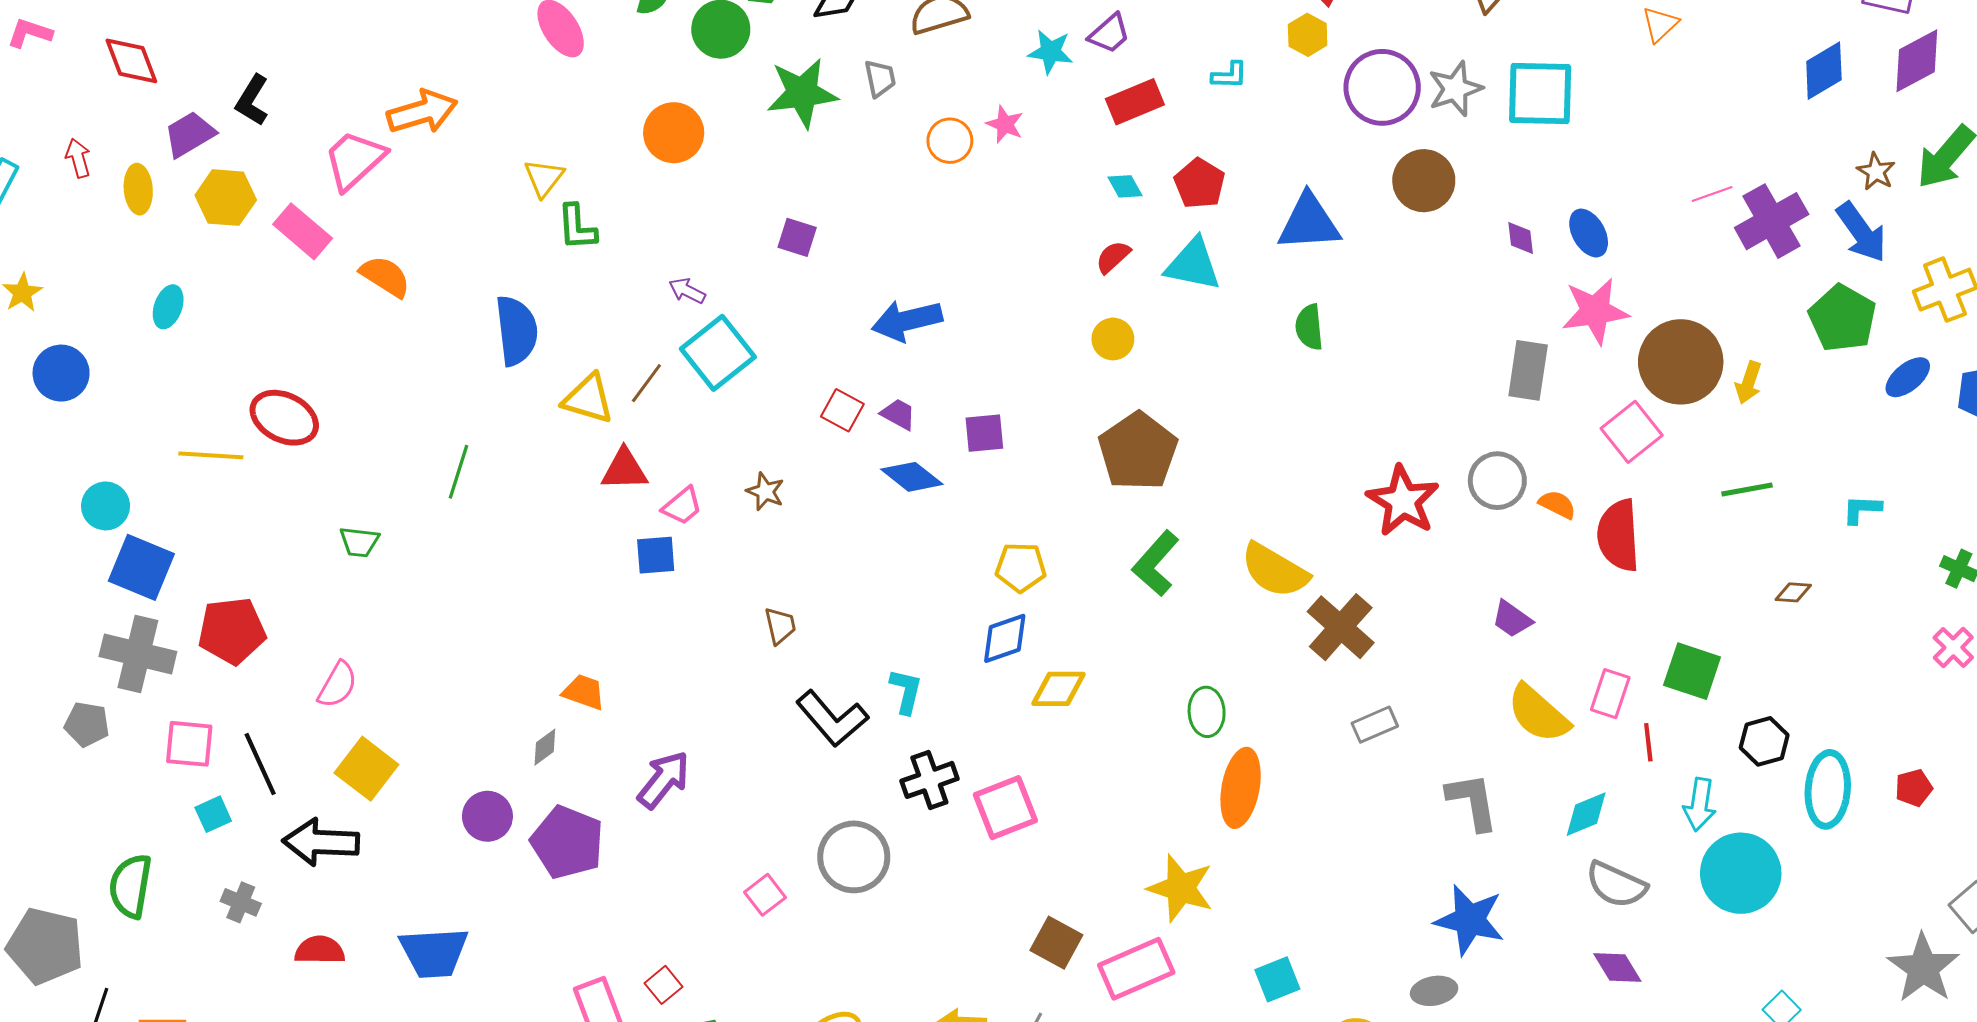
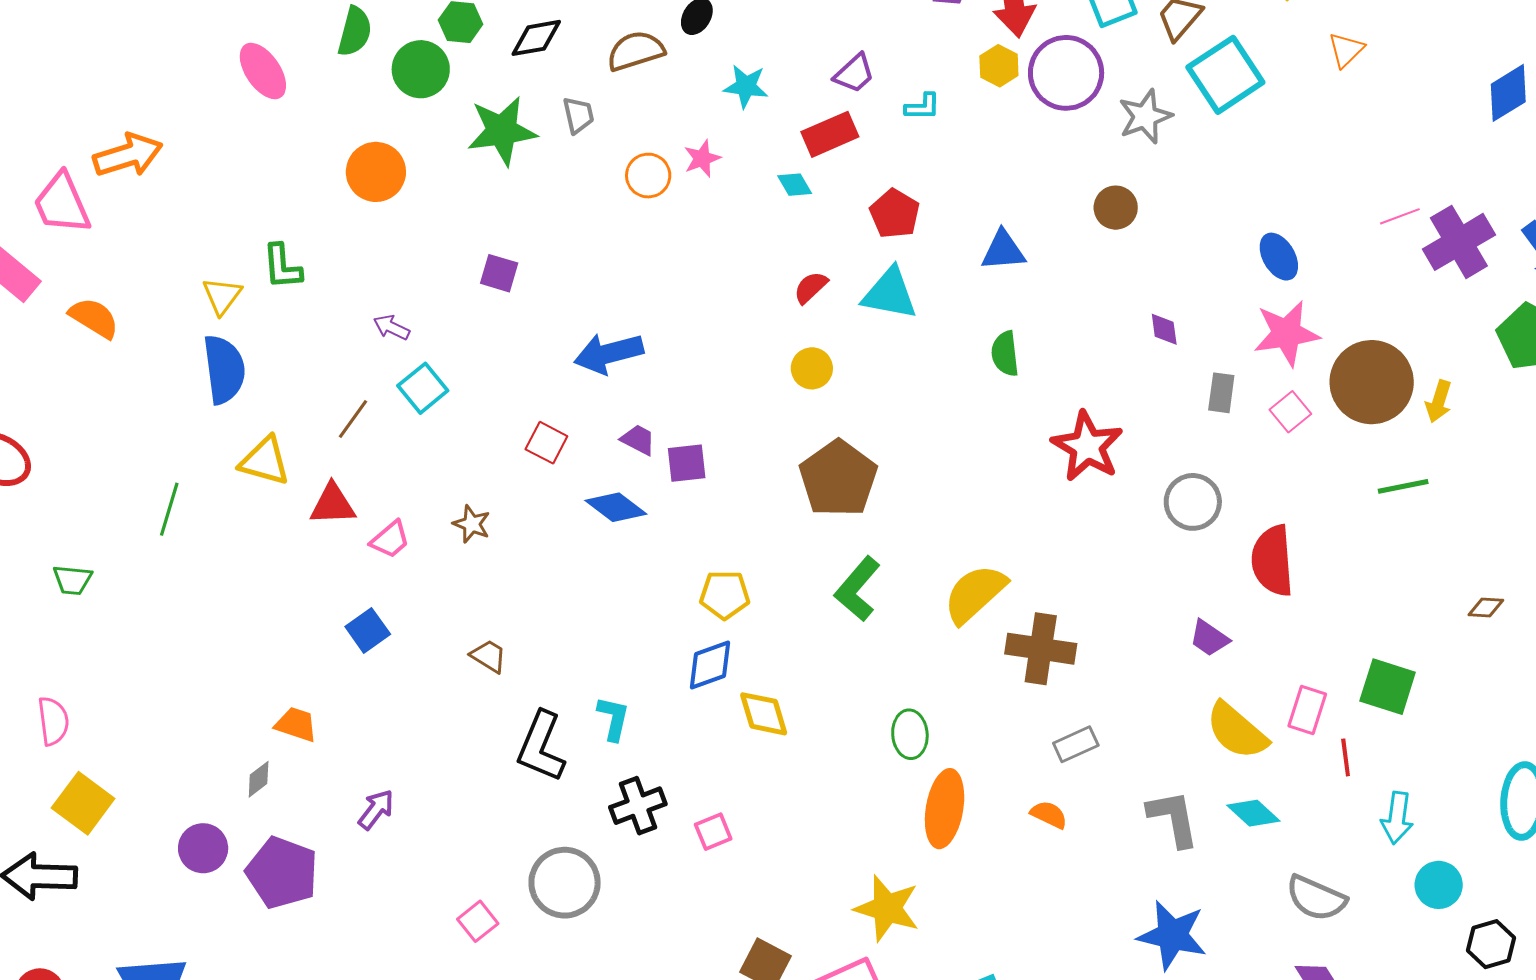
purple trapezoid: (1109, 34) -> (854, 73), moved
purple circle: (1382, 87) -> (1066, 73), moved
cyan square: (1540, 94) -> (1225, 75), moved, turned -34
pink star: (1005, 124) -> (702, 158), turned 30
pink trapezoid: (354, 160) -> (62, 204), turned -70
yellow triangle: (544, 178) -> (222, 296), moved
brown circle: (1424, 181) -> (1116, 208), size x0.7
cyan diamond: (1125, 186) -> (795, 185), moved
blue triangle: (1309, 222) -> (1003, 251), size x0.7
purple diamond: (1521, 238) -> (1164, 329), moved
cyan square: (718, 353) -> (423, 388), size x0.7
gray rectangle: (1528, 370) -> (1221, 393), size x0.7
yellow triangle: (588, 399) -> (265, 461), moved
purple trapezoid: (898, 414) -> (638, 440), moved
pink square: (1632, 432) -> (1290, 412), moved, size x0.7
green line: (1747, 489) -> (1403, 486), moved
red star: (1403, 501) -> (1087, 446), moved
orange semicircle: (1557, 504) -> (1049, 815), moved
red semicircle: (1618, 535) -> (1272, 561), moved
blue square: (656, 555) -> (368, 630), moved, turned -30
yellow semicircle: (1275, 570) -> (975, 594), turned 108
brown trapezoid: (780, 626) -> (488, 656), turned -45
brown cross: (1341, 627) -> (1041, 649), turned -32
pink semicircle: (337, 685) -> (53, 721), turned -36
yellow diamond: (1058, 689) -> (764, 714), turned 74
black L-shape: (832, 719) -> (541, 747), turned 64
black hexagon: (1764, 741) -> (1491, 944), moved
purple arrow: (664, 780) -> (376, 809), size x0.7
pink square: (1005, 808) -> (713, 832), size x0.6
cyan diamond: (1586, 814) -> (1253, 813), moved, turned 66
cyan circle: (1741, 873) -> (1439, 885), size x0.6

